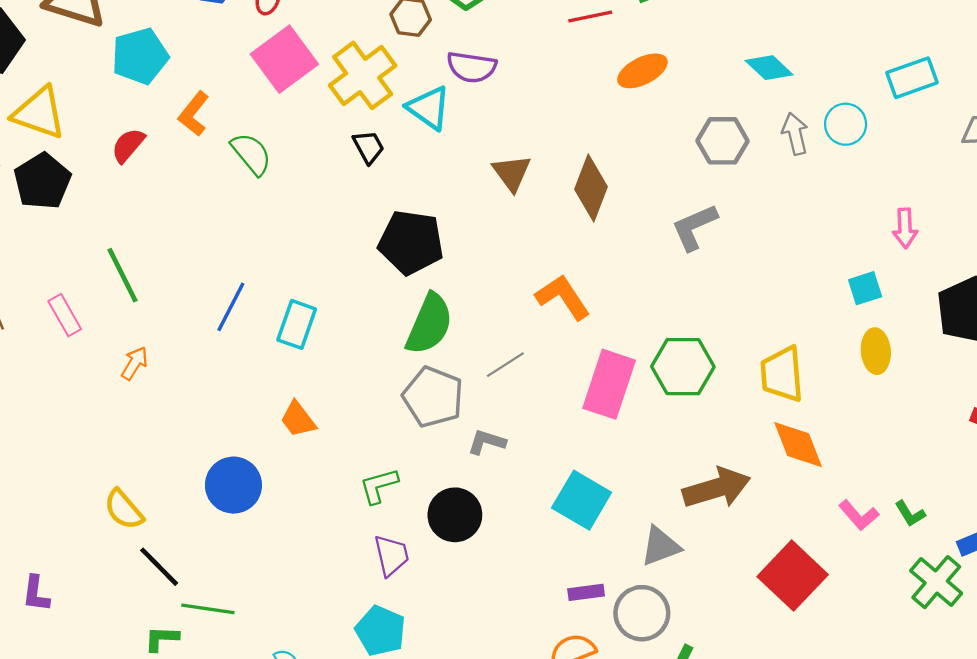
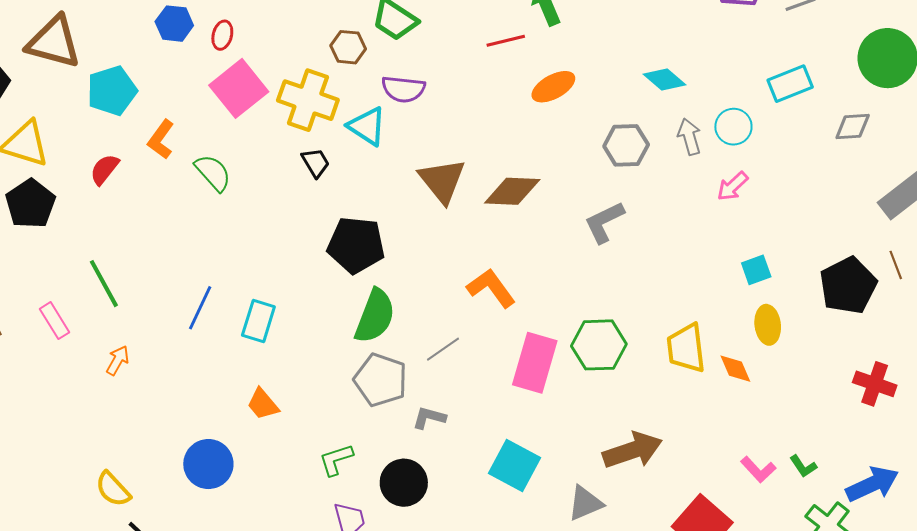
yellow cross: (363, 75) -> (308, 100), turned -32
brown triangle: (512, 173) -> (442, 181), size x1.4
brown diamond: (591, 188) -> (512, 191), turned 74
pink arrow: (905, 228) -> (733, 186), moved, turned 52
orange diamond: (798, 445) -> (735, 369), moved, size x0.7

